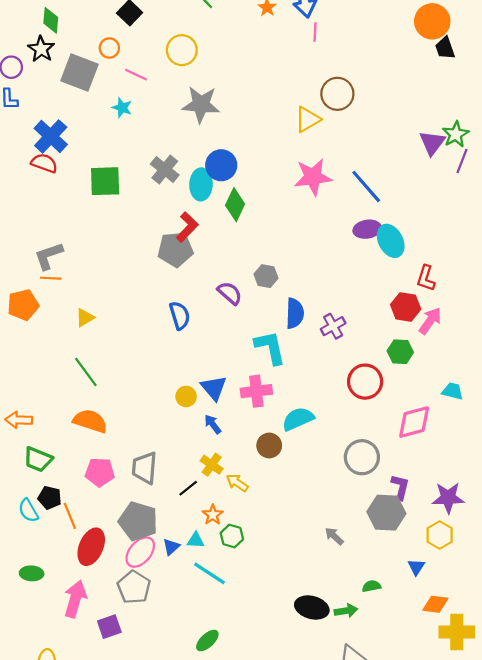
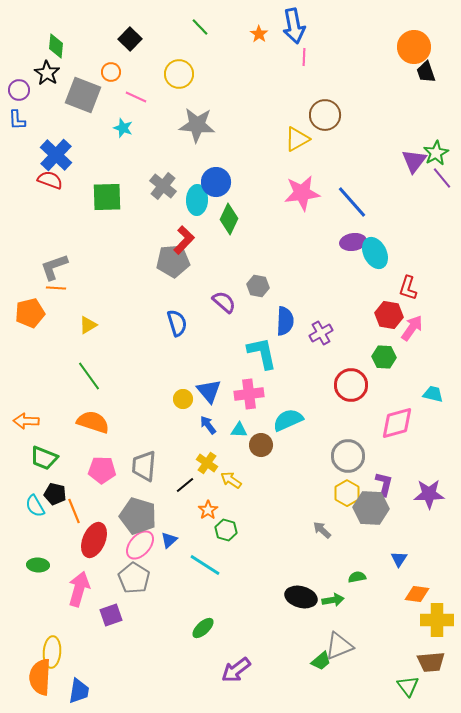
purple line: (462, 161) -> (442, 178), turned -60
yellow hexagon: (440, 535) -> (347, 493), moved
cyan triangle: (196, 540) -> (239, 430), moved

